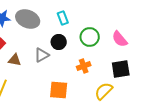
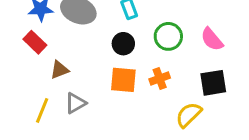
gray triangle: (42, 55) -> (75, 103), moved
brown triangle: (15, 60) -> (59, 70), turned -32
orange square: (59, 90) -> (123, 80), moved

